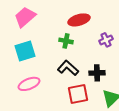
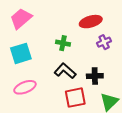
red ellipse: (79, 20) -> (91, 22), moved

